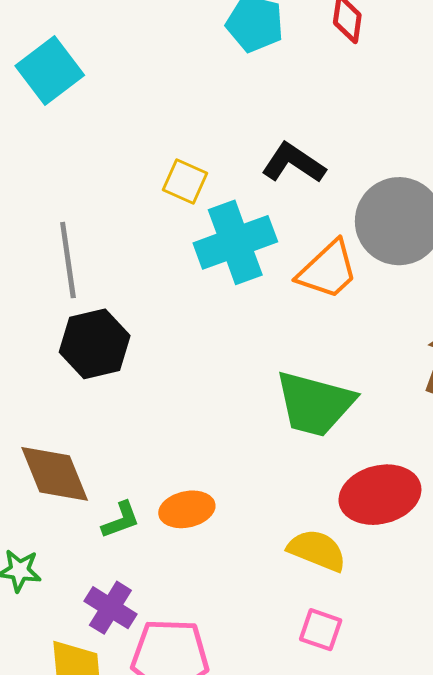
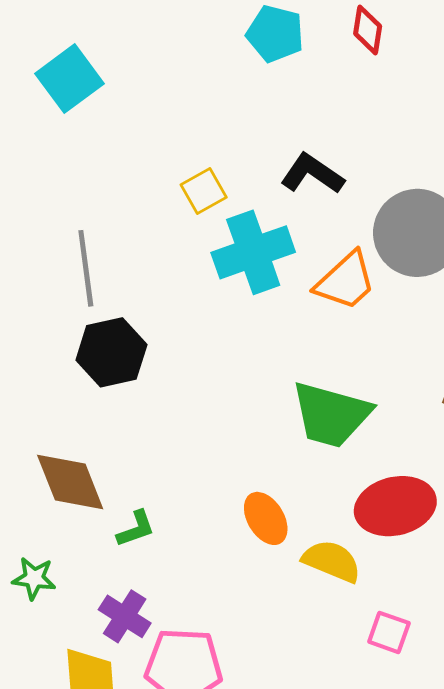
yellow square: (185, 182) -> (204, 191), turned 36
orange ellipse: (187, 509) -> (266, 518), moved, turned 70
pink square: (321, 630) -> (389, 632), moved

